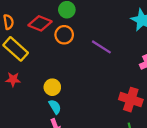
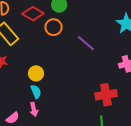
red cross: (131, 100) -> (106, 95), turned -35

